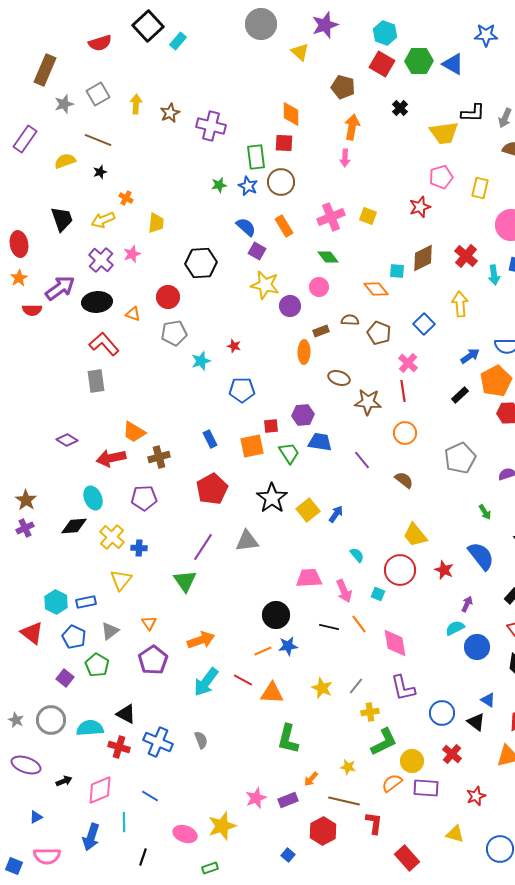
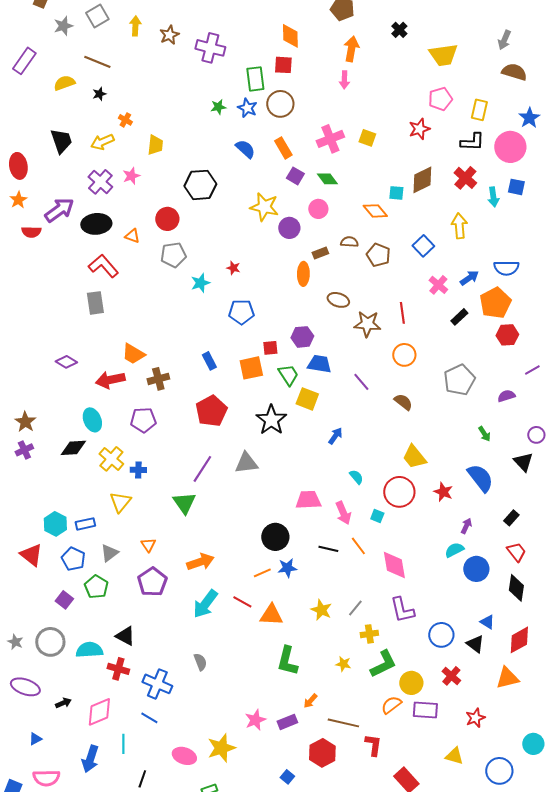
black L-shape: (473, 113) -> (472, 142), moved
purple square: (257, 251) -> (295, 176), moved
pink cross: (408, 363) -> (438, 285), moved
yellow square: (308, 510) -> (307, 399), moved, turned -30
blue cross: (158, 742) -> (157, 684), moved
yellow star: (348, 767) -> (343, 664), moved

